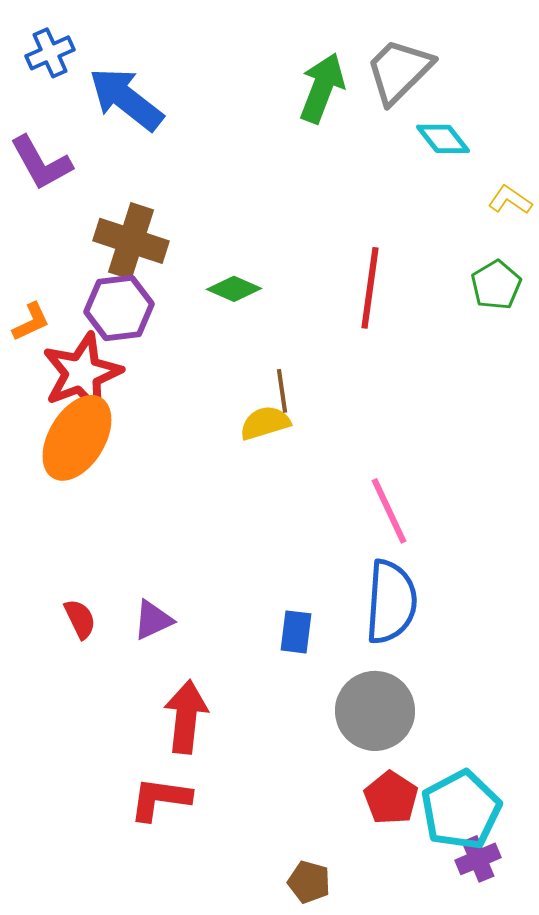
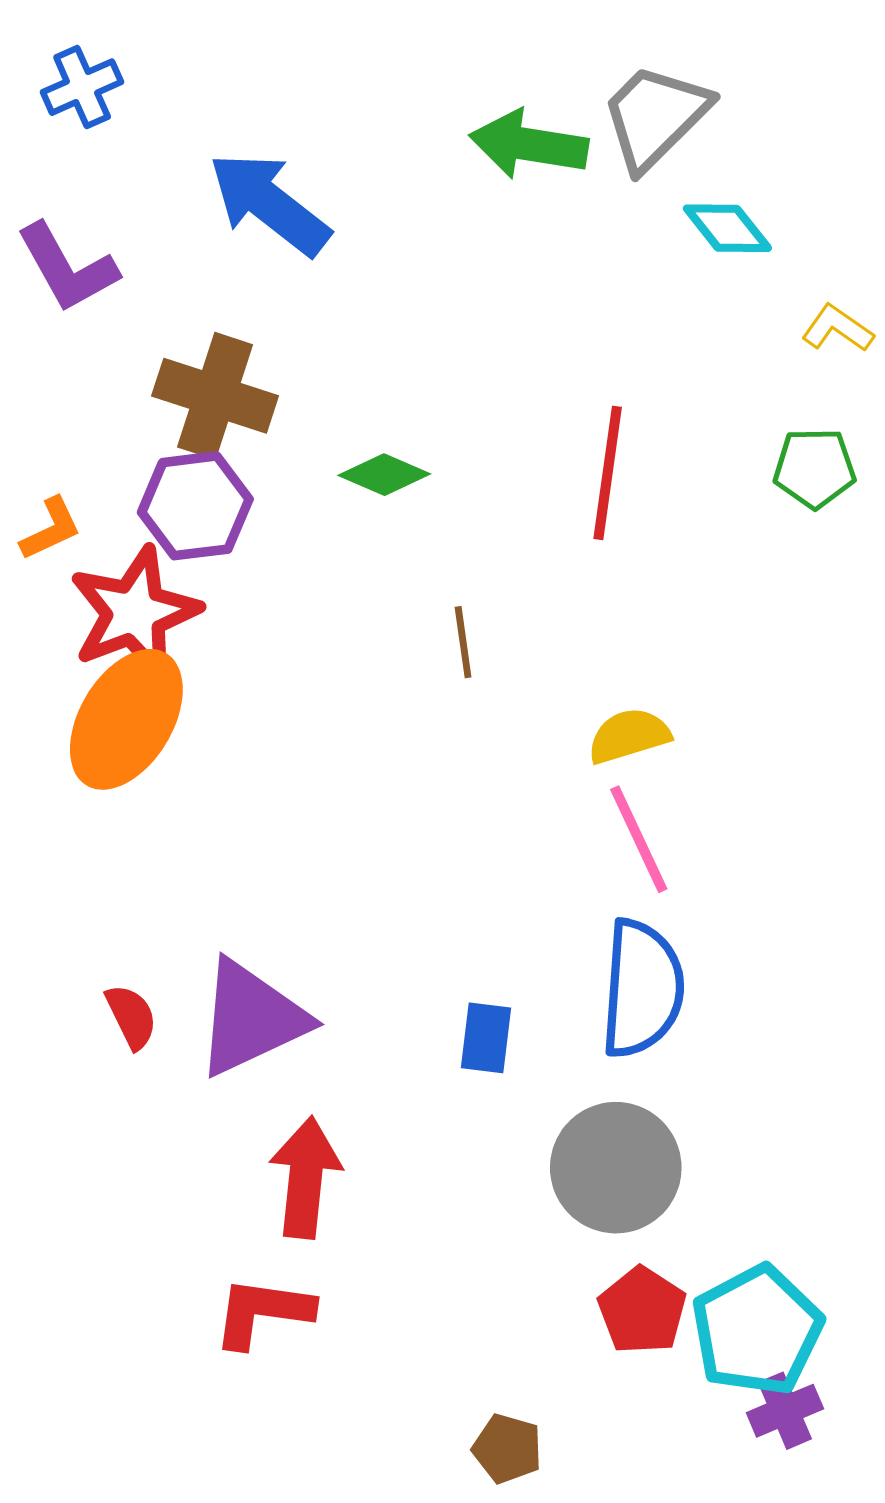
green arrow: (322, 88) -> (529, 145), turned -102
blue arrow: (126, 99) -> (269, 204), moved
green pentagon: (496, 285) -> (814, 468), turned 30
yellow semicircle: (265, 423) -> (629, 736), moved
purple triangle: (153, 620) -> (251, 1018), size x1.8

